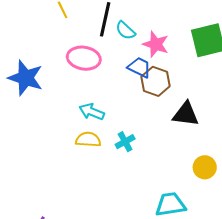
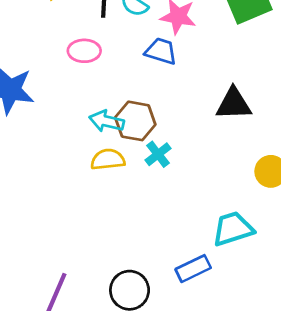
pink ellipse: (84, 58) -> (84, 51), size x0.7
brown hexagon: (156, 81) -> (135, 121), moved

